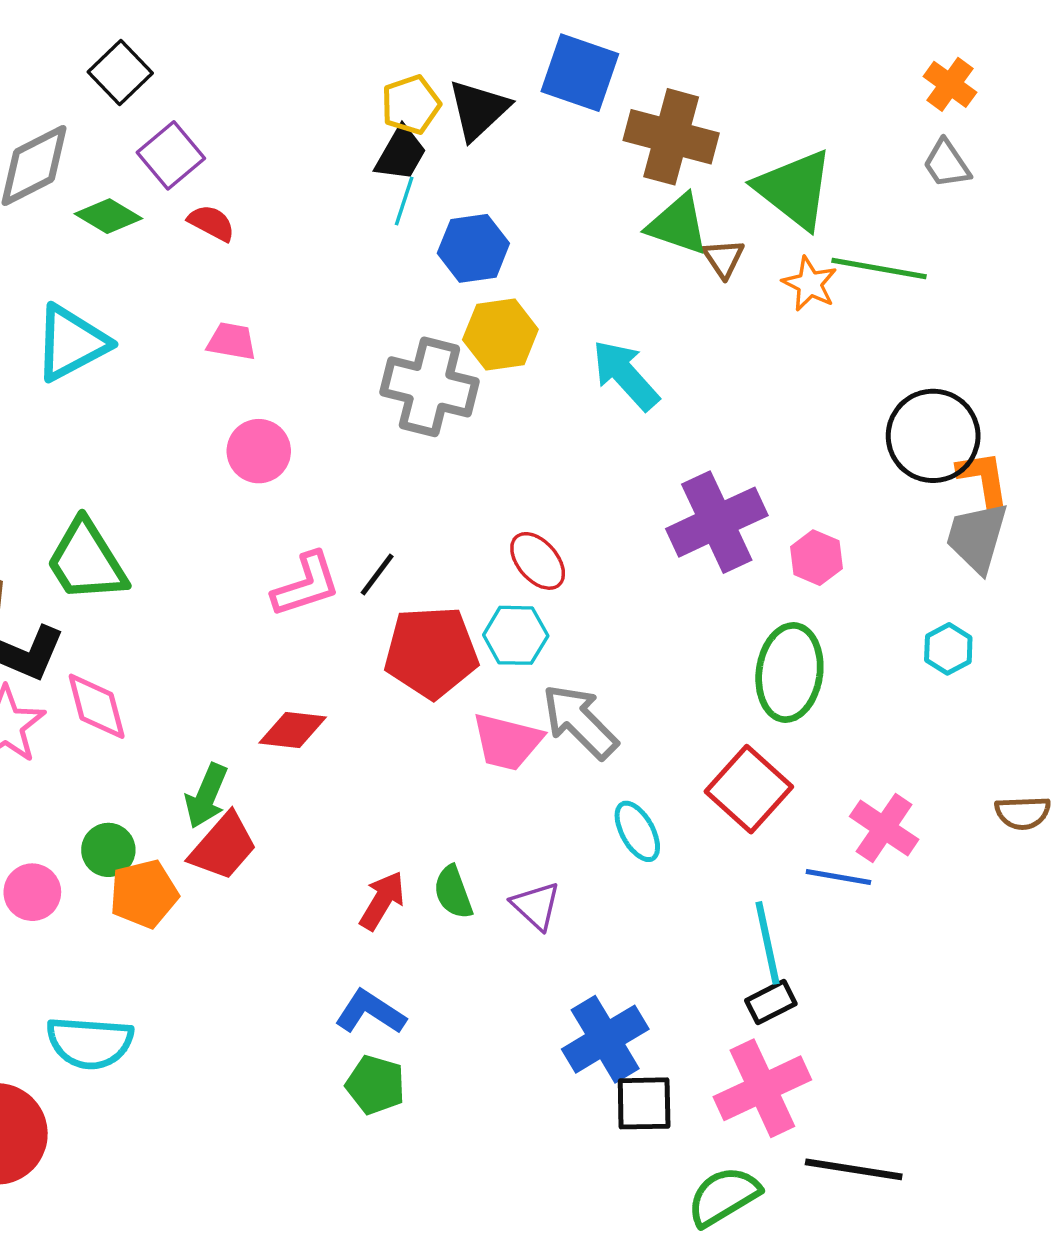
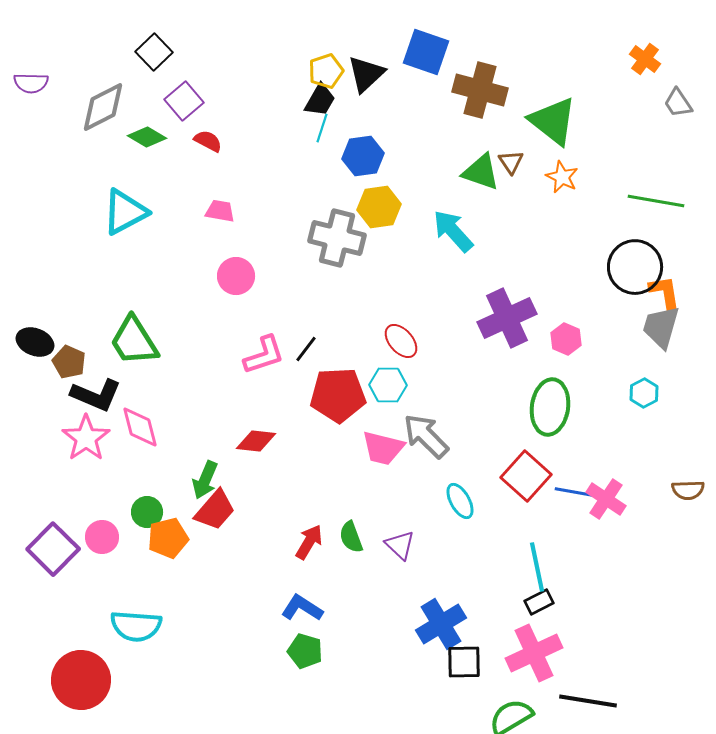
gray trapezoid: (947, 164) -> (678, 103), moved
green triangle: (678, 225) -> (481, 172), moved
green line: (879, 269) -> (656, 201), moved
blue line: (838, 877) -> (574, 492), moved

